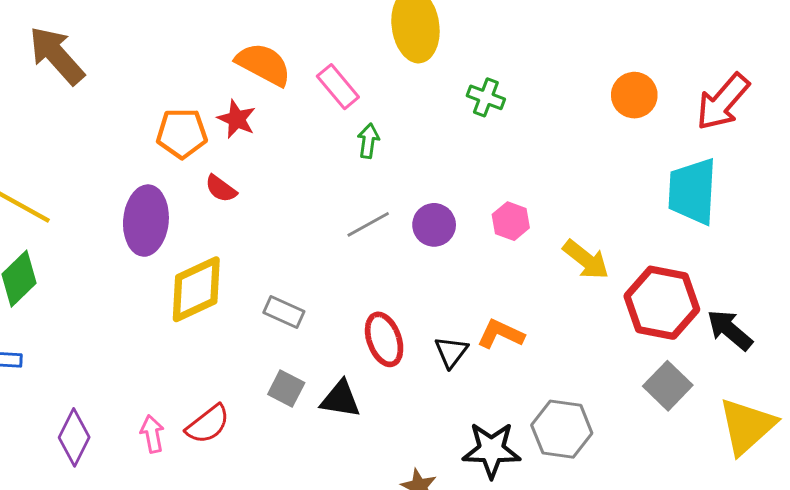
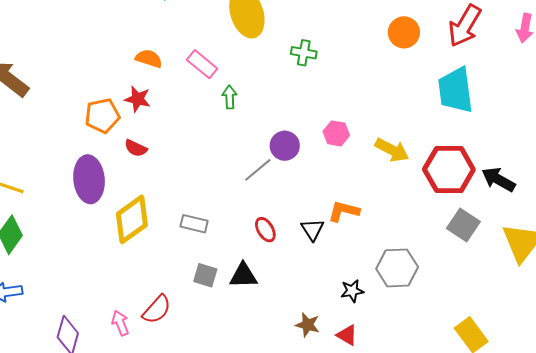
orange semicircle: (263, 64) -> (149, 59), size x0.7
gray line: (368, 224) -> (258, 170), moved
red ellipse: (384, 339) -> (265, 230), size x0.7
black star: (491, 450) -> (352, 291), size x0.6

